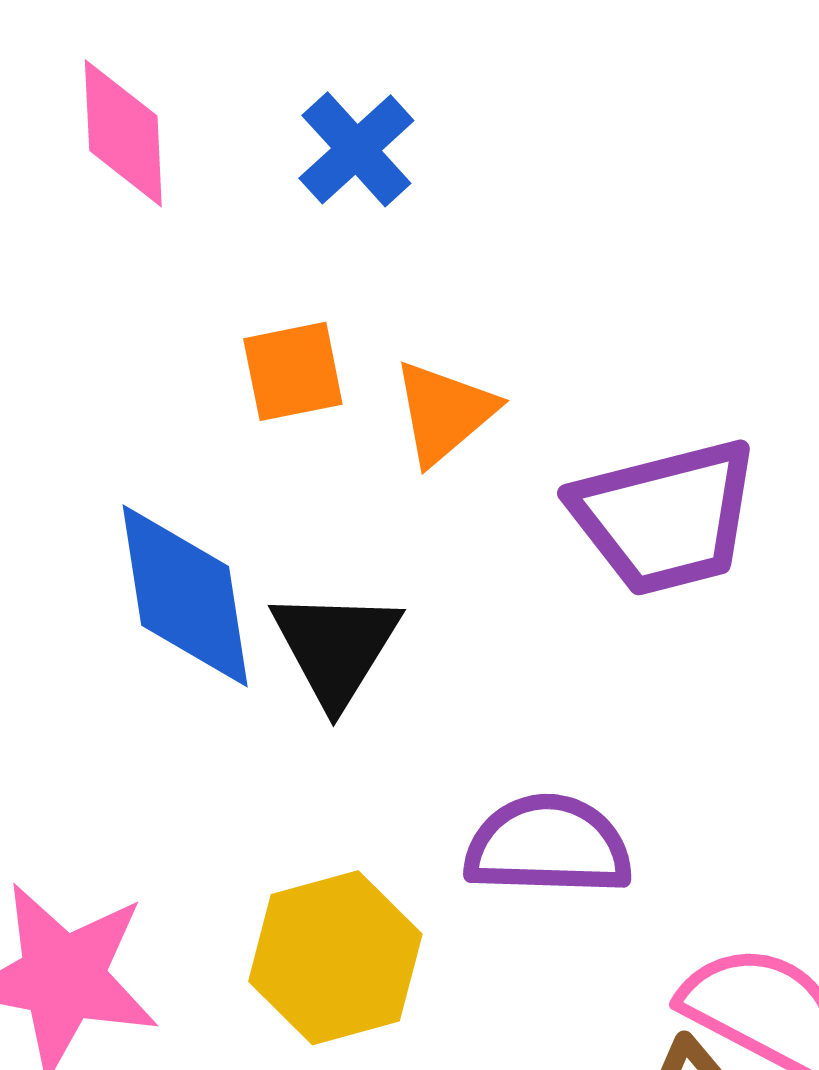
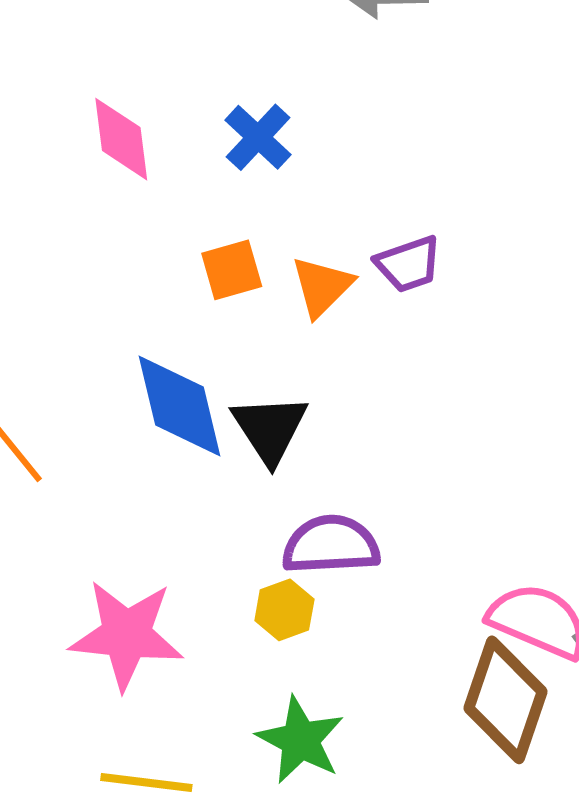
purple trapezoid: (665, 517) -> (408, 264), moved, size x0.6
purple semicircle: (548, 845) -> (331, 545), moved
yellow hexagon: (335, 958) -> (284, 610), size x0.6

